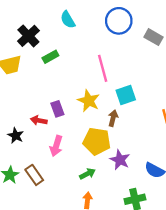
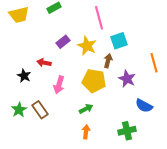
purple rectangle: (57, 109) -> (63, 42), moved, turned 72
purple star: (120, 160) -> (127, 79), moved

